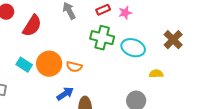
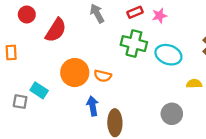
cyan rectangle: (24, 65) -> (39, 90), moved
blue arrow: (65, 94) -> (93, 106), turned -66

